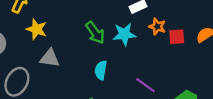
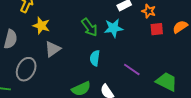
orange star: (157, 27) -> (149, 11), moved
gray triangle: (50, 58) -> (53, 49), turned -42

